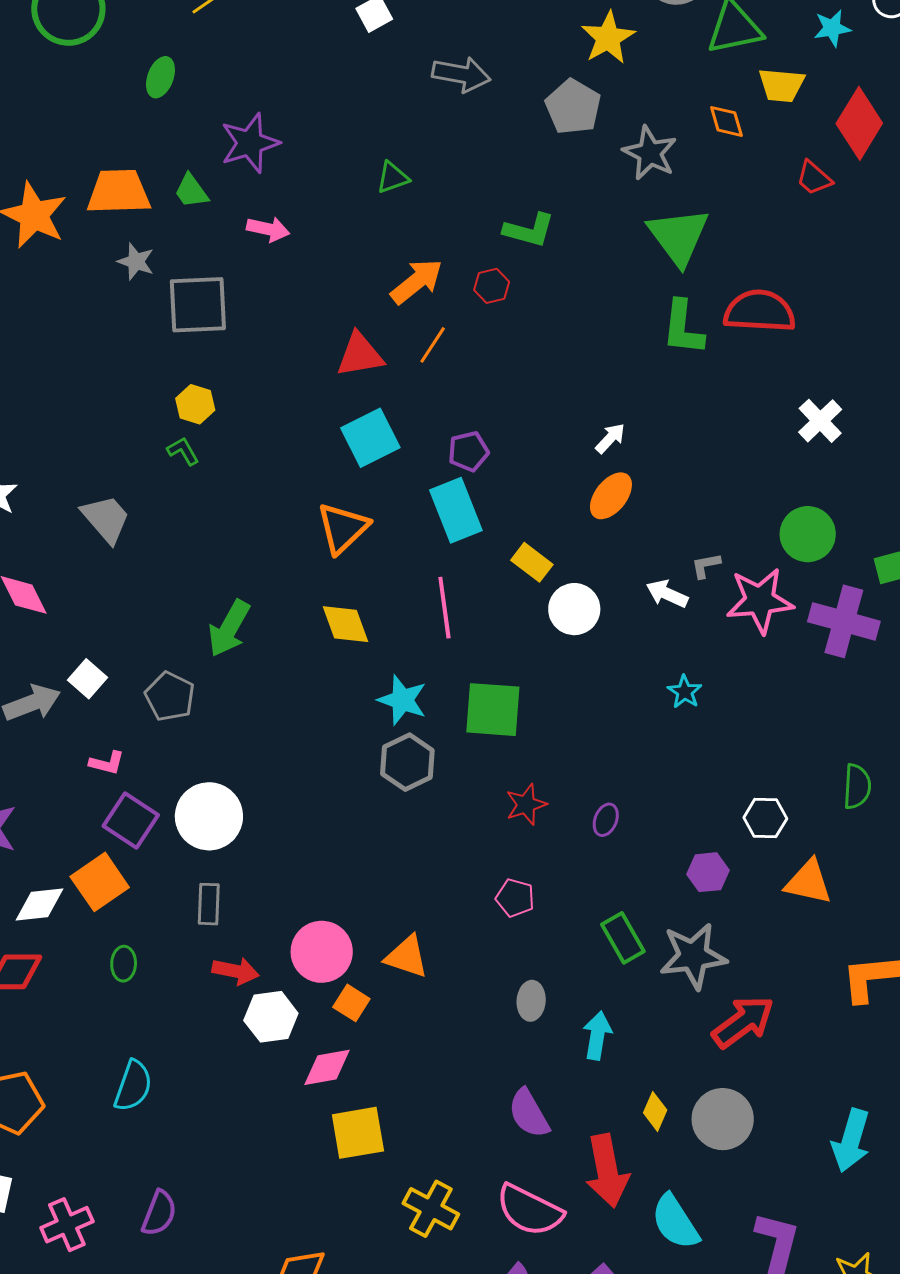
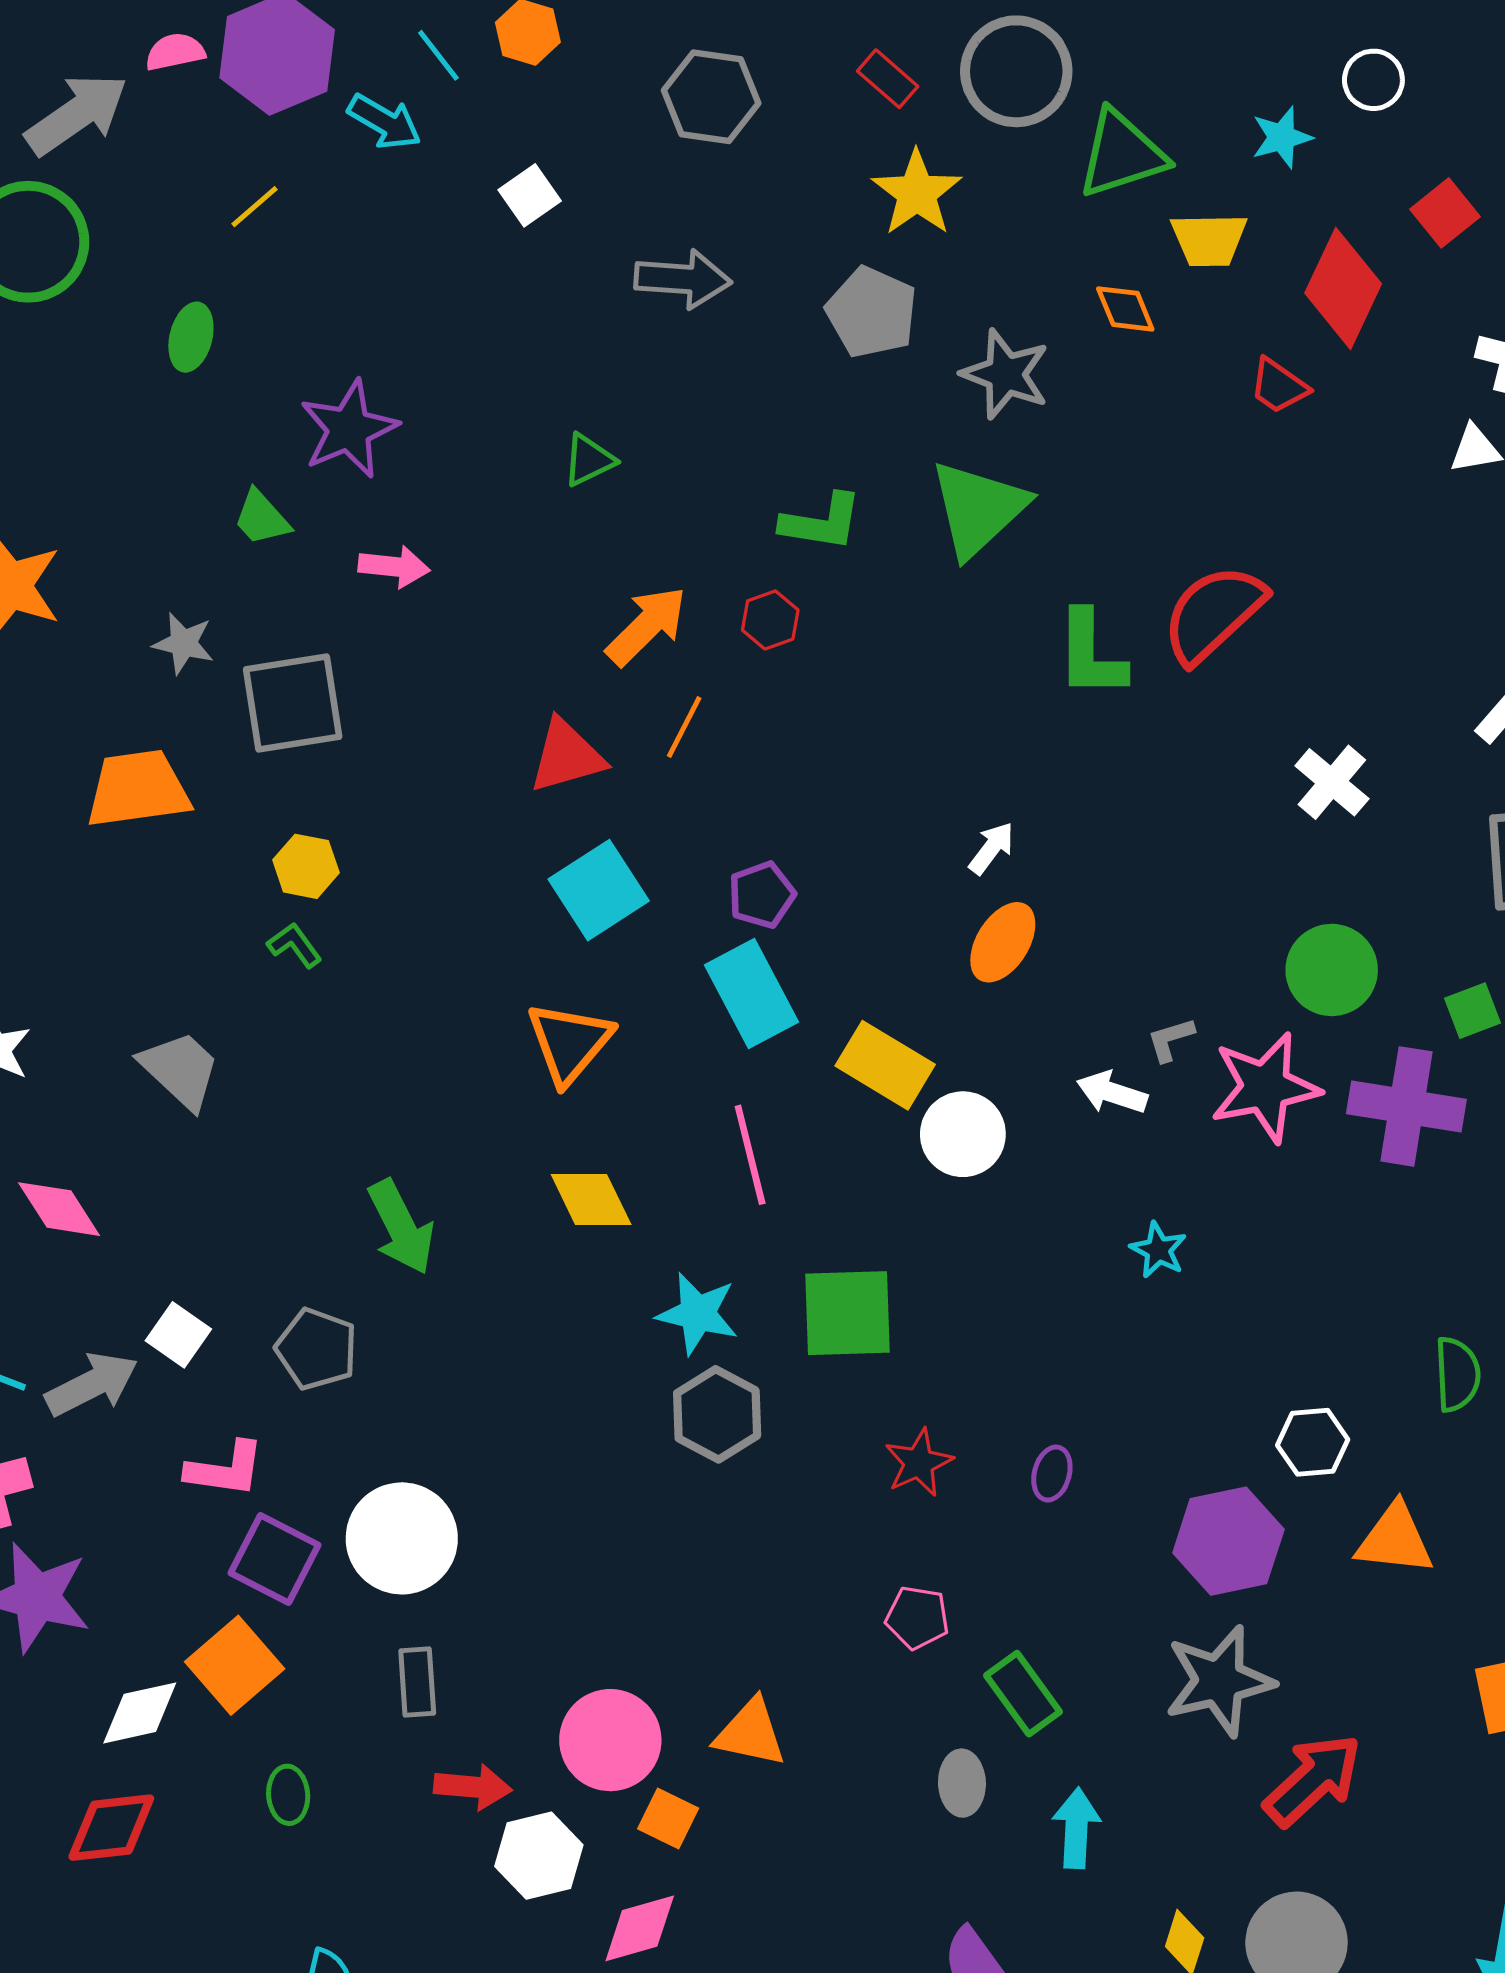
orange trapezoid: (119, 192) -> (138, 789), moved
green triangle: (678, 236) -> (978, 509), moved, turned 30
red semicircle: (760, 311) -> (1213, 614), turned -40
yellow rectangle: (532, 562) -> (885, 1065), size x1.4
green arrow: (229, 628) -> (401, 1227), turned -50
pink L-shape: (107, 763) -> (225, 1469), size x1.4
purple hexagon: (708, 872) -> (1228, 1541), size x1.6
green rectangle: (623, 938) -> (1023, 1694), moved

